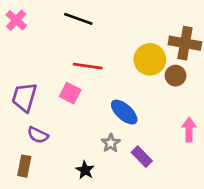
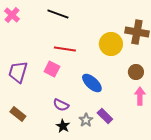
brown circle: (176, 76) -> (136, 72), moved
purple semicircle: (38, 135) -> (61, 105), moved
gray star: (111, 143) -> (86, 120), moved
brown rectangle: (24, 166) -> (18, 114), moved, turned -63

